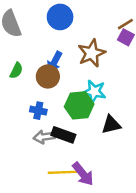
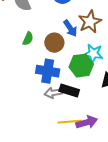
blue arrow: (55, 62) -> (70, 28), moved, turned -60
blue cross: (38, 111) -> (48, 71), size x1.6
purple arrow: (83, 174) -> (87, 122), turned -65

